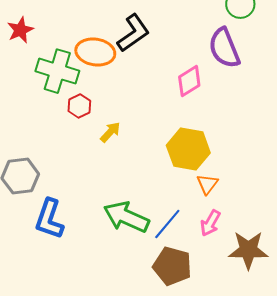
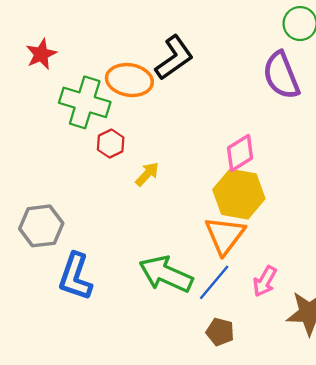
pink diamond: (189, 81) -> (240, 153), moved
orange triangle: (207, 184) -> (225, 235), moved, size x1.6
brown pentagon: (172, 266) -> (220, 332), size x0.6

